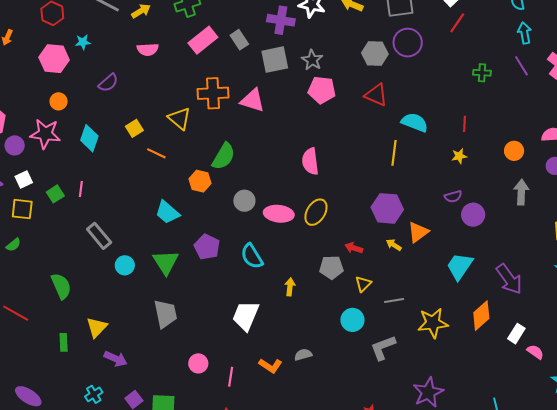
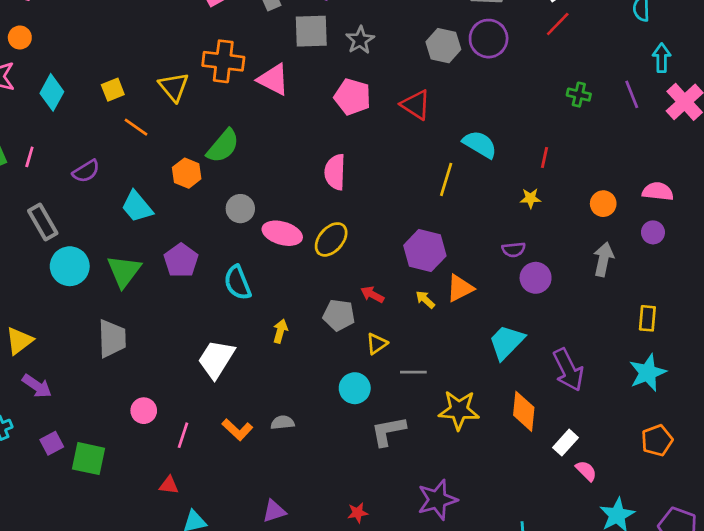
cyan arrow: (525, 33) -> (662, 58), moved
purple semicircle: (108, 83) -> (86, 171), moved
pink pentagon: (322, 90) -> (352, 97), moved
red triangle: (376, 95) -> (416, 105), moved
cyan circle: (125, 265) -> (70, 266), size x1.5
orange diamond: (481, 316) -> (524, 411), turned -52

